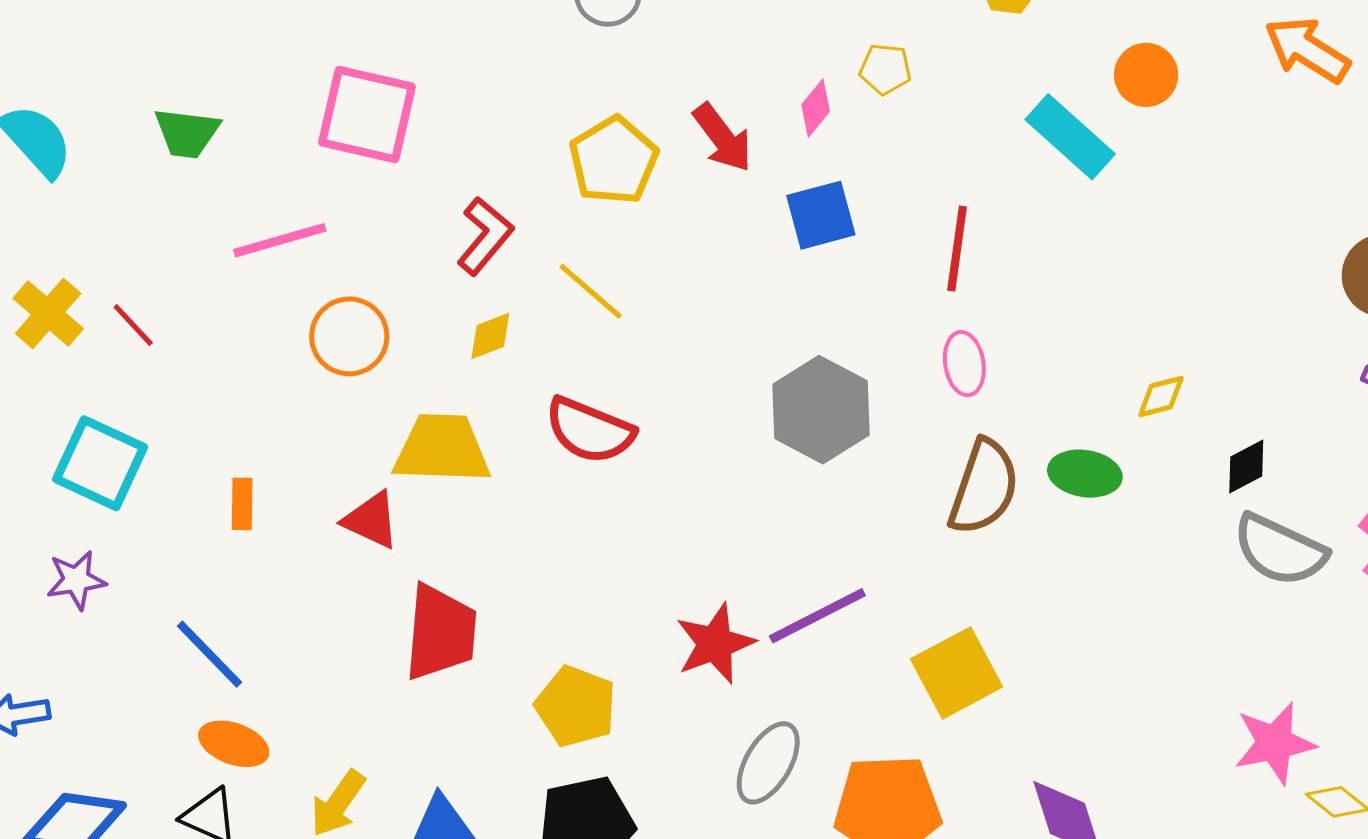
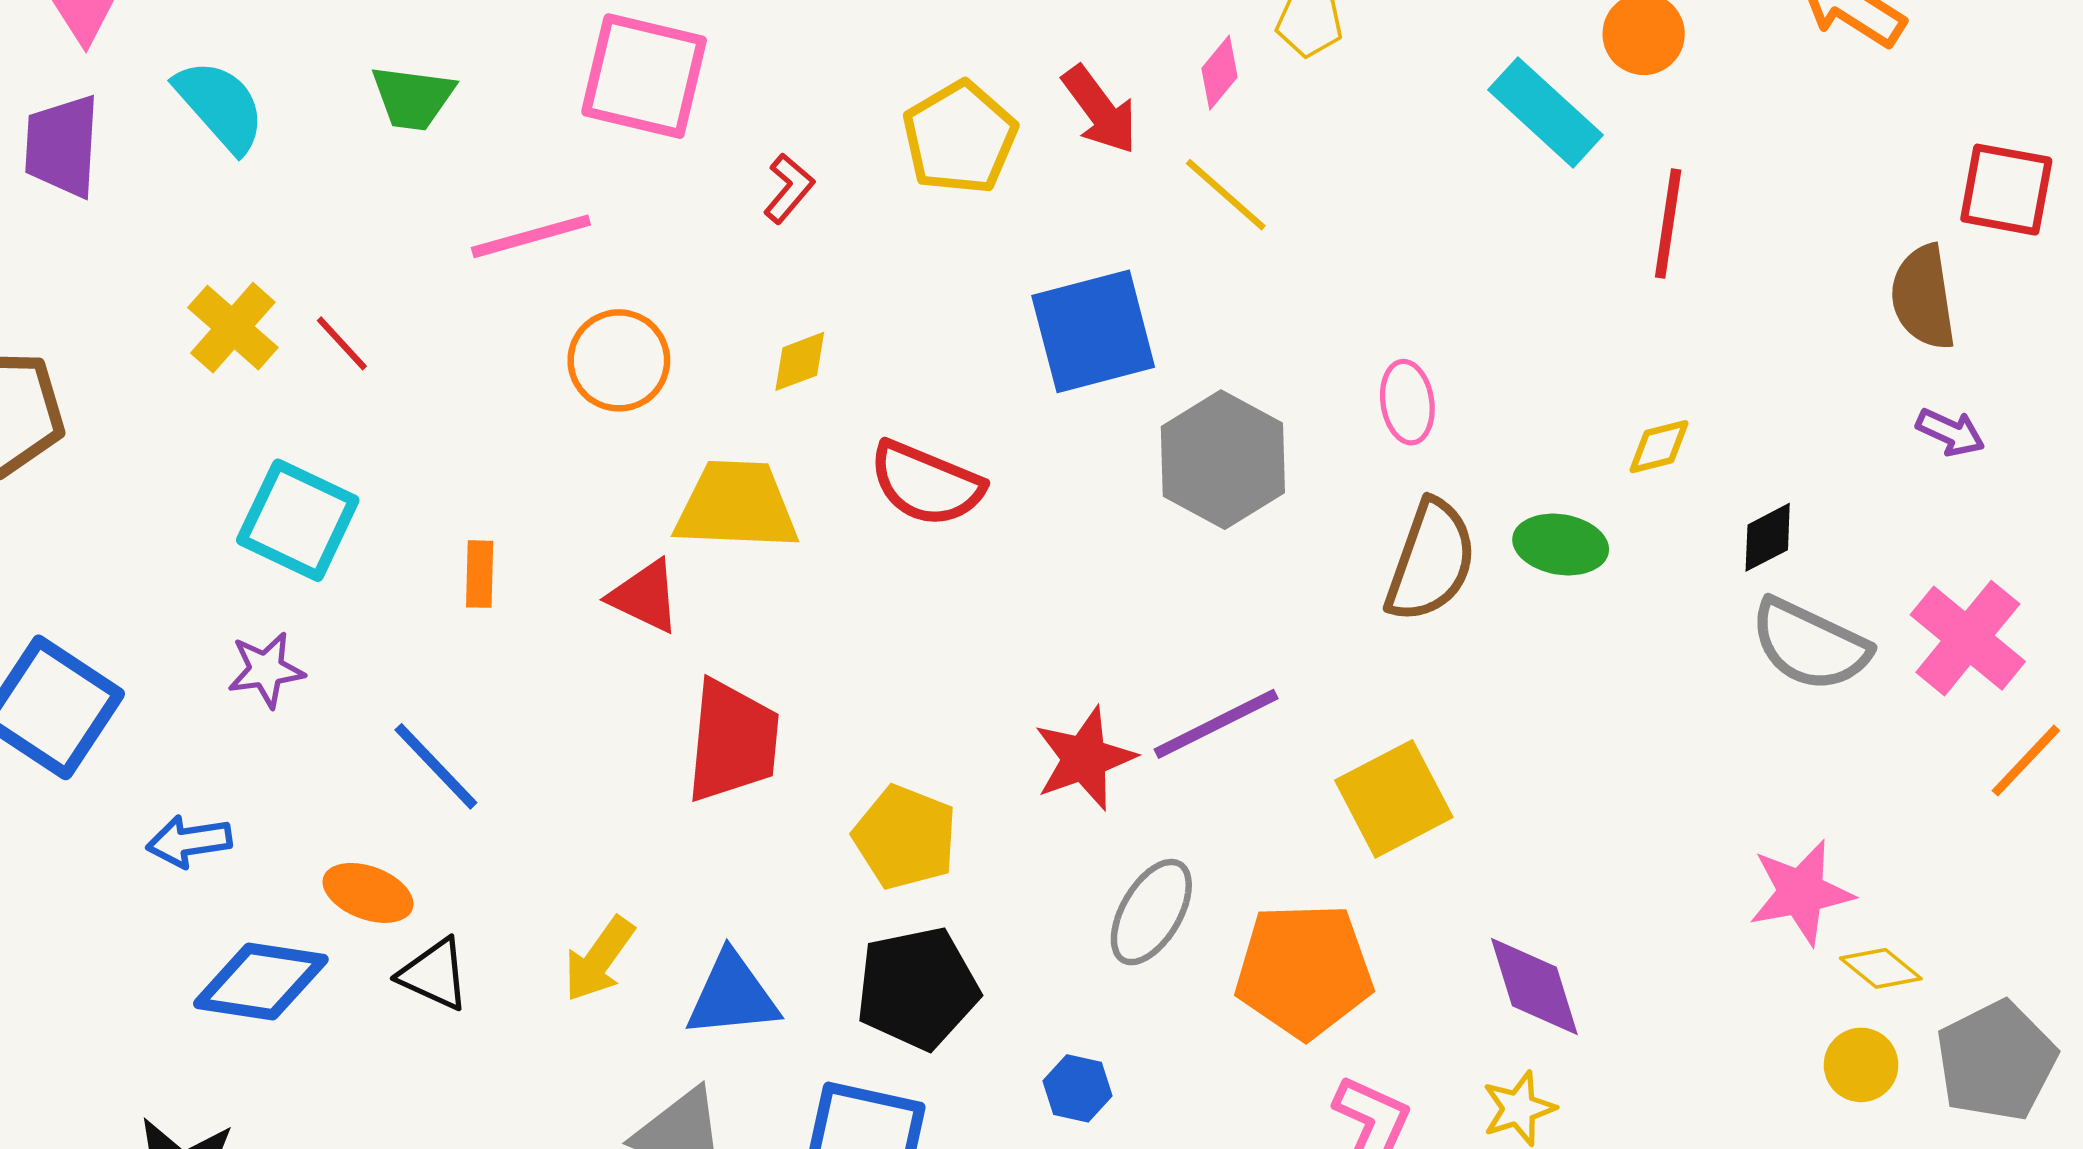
blue square: (821, 215) -> (1093, 331), moved, size x1.4
red L-shape: (485, 236) -> (789, 188), moved, size x0.7
red line: (957, 249) -> (1668, 224), moved
yellow line: (591, 291) -> (1226, 195), moved
orange ellipse: (234, 744) -> (368, 893), moved

